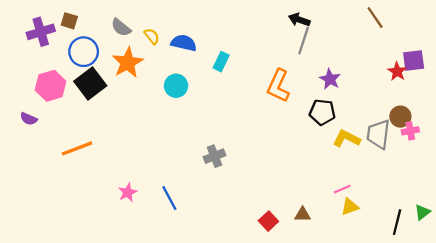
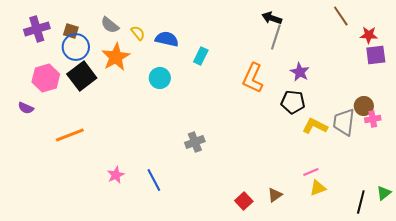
brown square: (69, 21) -> (71, 31), moved
red star: (397, 71) -> (369, 35), moved, turned -30
brown triangle: (303, 214) -> (275, 195), turned -35

